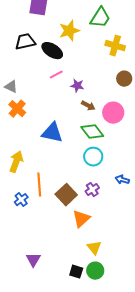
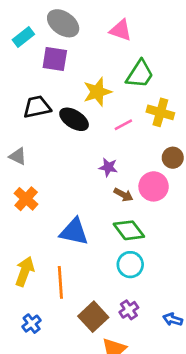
pink line: (56, 75) -> (123, 125), moved
gray triangle: (11, 87) -> (18, 156), moved
pink circle: (113, 113) -> (154, 186), moved
blue arrow: (122, 180) -> (173, 319), moved
orange line: (39, 185) -> (60, 282), moved

